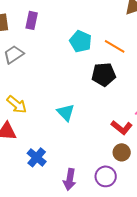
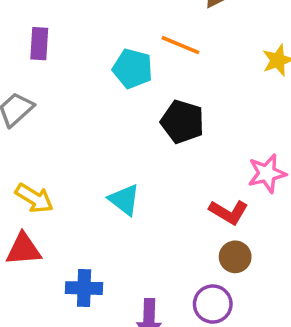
orange line: (115, 46) -> (180, 45), moved
black pentagon: (104, 74) -> (182, 122), turned 30
blue cross: (37, 157) -> (84, 288), turned -30

